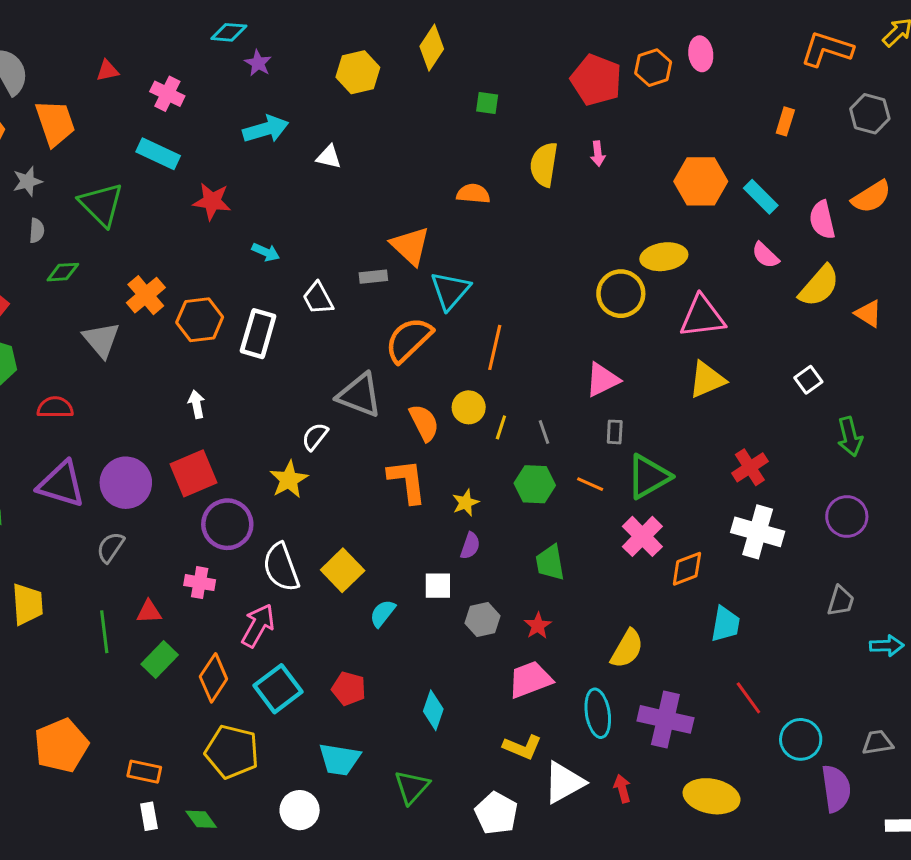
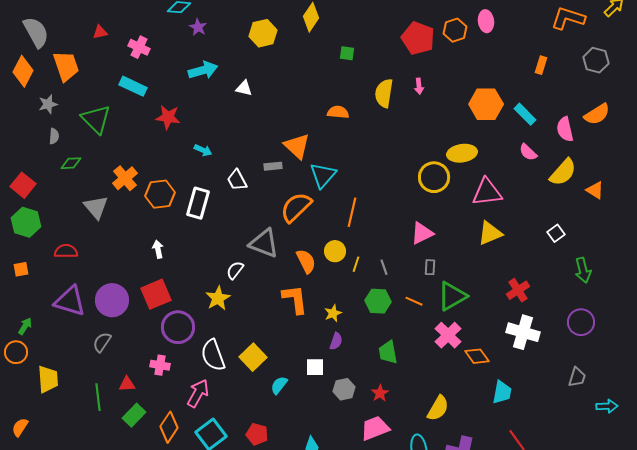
orange diamond: (687, 569) -> (477, 356), turned 75

